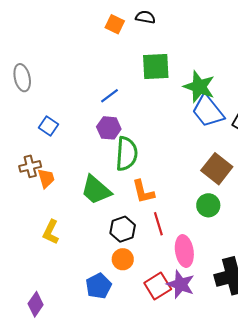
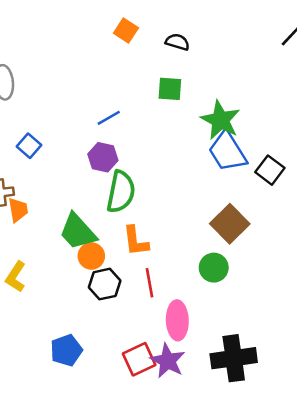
black semicircle: (145, 17) -> (177, 42), moved
green square: (156, 67) -> (170, 89), size x0.7
orange circle: (123, 259) -> (91, 256), moved

